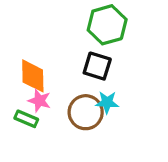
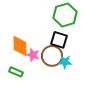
pink star: (39, 101) -> (33, 55), moved
brown circle: (86, 112) -> (52, 56), moved

